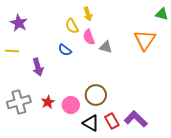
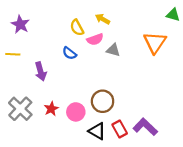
yellow arrow: (88, 14) -> (103, 19), moved, turned 136
pink semicircle: (89, 37) -> (95, 39), turned -91
gray cross: (19, 102) -> (20, 109), turned -30

